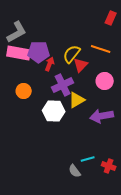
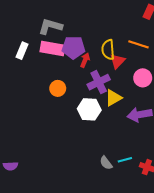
gray L-shape: (17, 32) -> (50, 26), turned -135
yellow semicircle: (72, 54) -> (108, 50), turned -42
gray semicircle: (75, 171) -> (106, 163), moved

